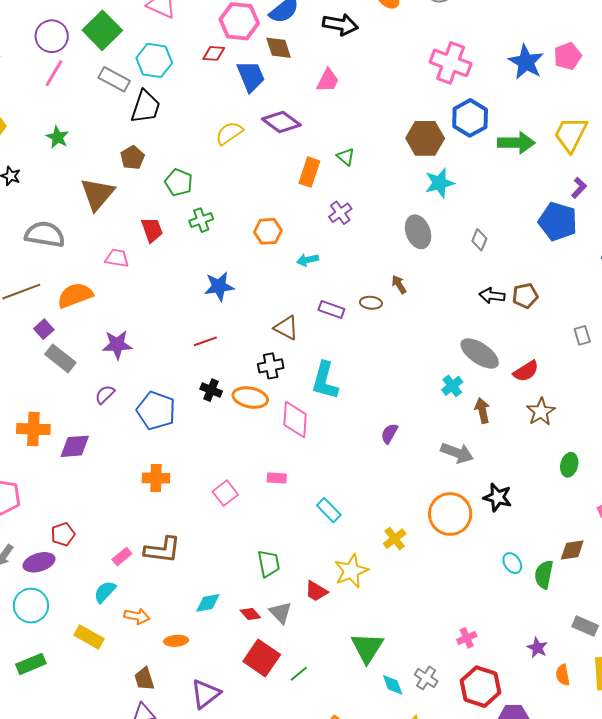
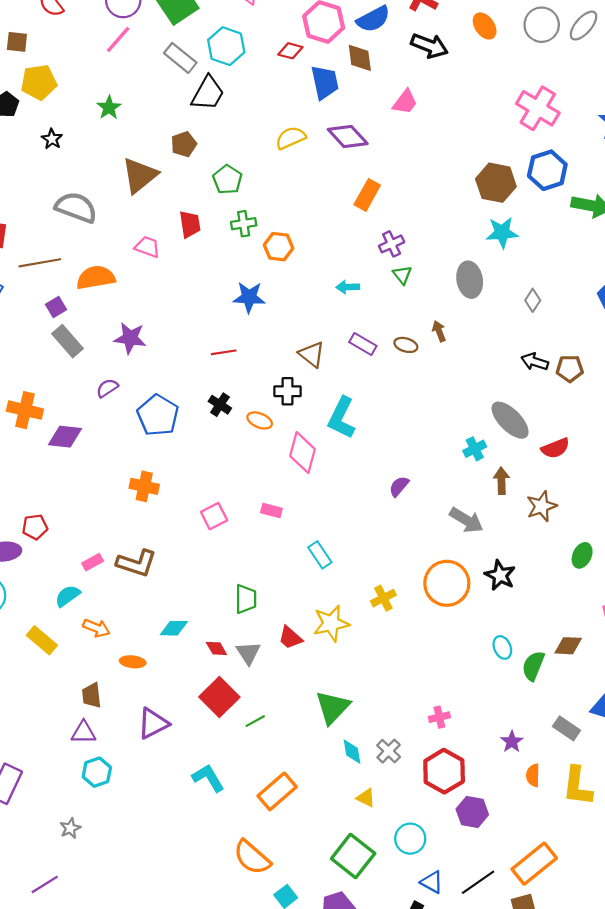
green triangle: (346, 157) -> (402, 275), moved
orange hexagon: (268, 231) -> (279, 247), moved
orange ellipse: (250, 398) -> (260, 420), size x0.7
brown star: (541, 412) -> (542, 506), moved

